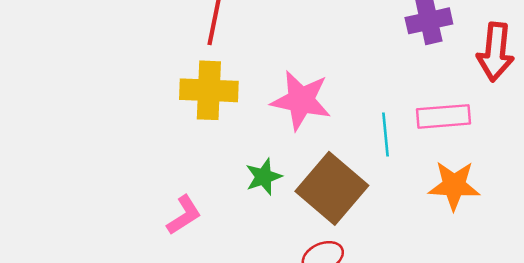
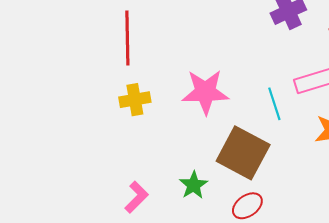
yellow cross: (209, 90) -> (135, 100), size x0.7
green star: (264, 177) -> (194, 185), moved

